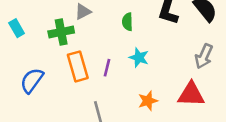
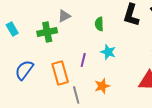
orange rectangle: (78, 66) -> (60, 73), moved
orange star: (148, 101) -> (102, 86), moved

